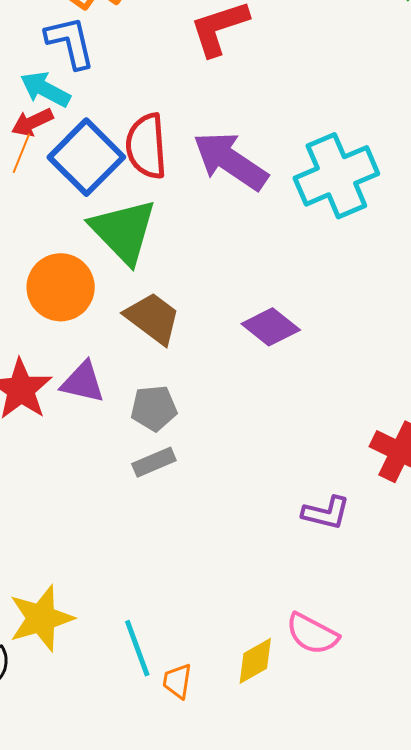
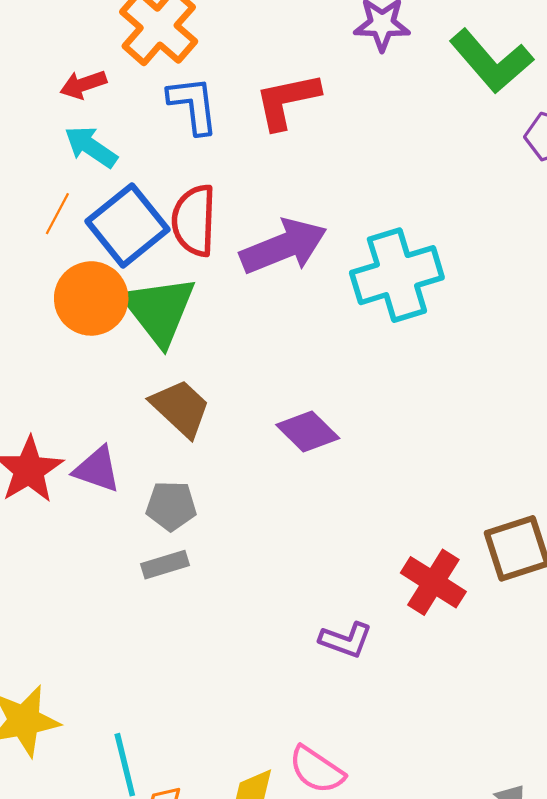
blue L-shape: (70, 42) -> (193, 105), moved
red arrow: (32, 122) -> (83, 84), moved
purple arrow: (230, 161) -> (283, 247), turned 118
orange circle: (61, 287) -> (91, 298), moved

